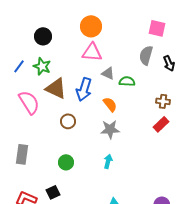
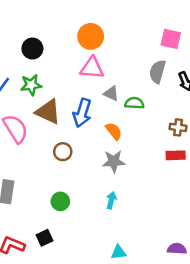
green star: (42, 66) -> (31, 85), turned -30
red rectangle: (161, 124) -> (176, 155), turned 42

